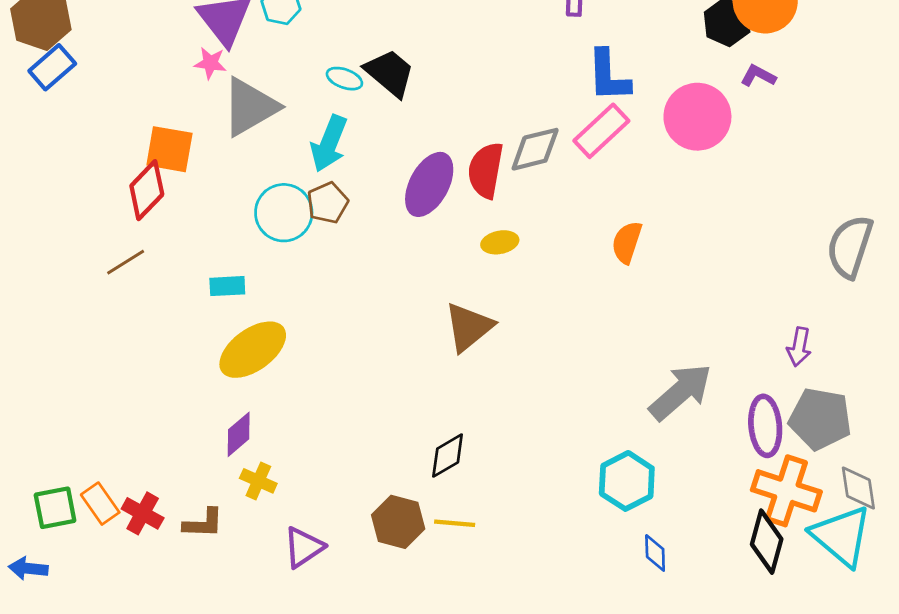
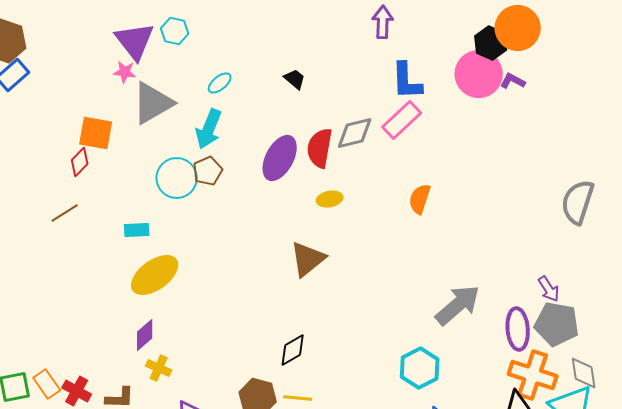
black trapezoid: (390, 73) -> (295, 79), moved, size x0.6
cyan ellipse: (344, 79) -> (220, 83), turned -60
pink circle: (697, 117) -> (479, 74), moved
red diamond: (147, 190) -> (80, 162), size x0.7
purple arrow: (799, 347) -> (549, 289), moved, turned -44

